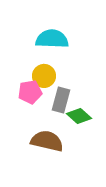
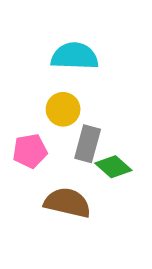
pink pentagon: (30, 92) -> (30, 151), moved

